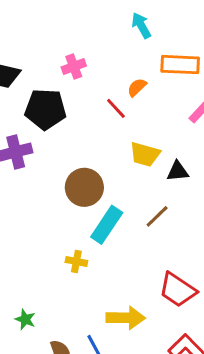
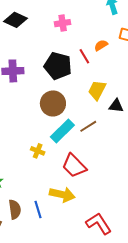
black pentagon: (45, 109) -> (58, 66), moved
yellow trapezoid: (145, 154) -> (97, 90), turned 90
brown line: (157, 216) -> (88, 126), moved
red trapezoid: (178, 290) -> (74, 166), moved

